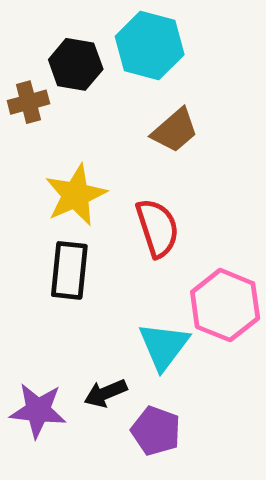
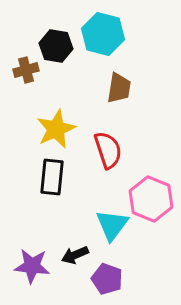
brown trapezoid: (175, 130) -> (119, 88), turned -40

